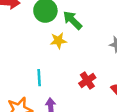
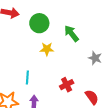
green arrow: (73, 20) -> (72, 34), moved

